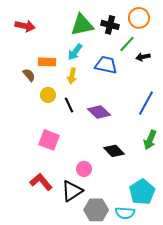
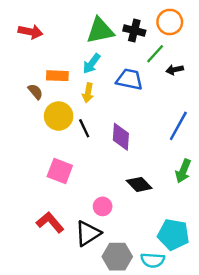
yellow circle: (48, 95) -> (59, 116), size x1.5
purple diamond: (99, 112) -> (121, 137), turned 50
cyan pentagon: (142, 192) -> (173, 235), turned -30

